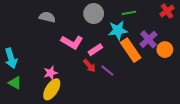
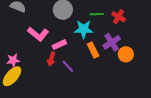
red cross: (167, 11) -> (119, 17), moved, turned -32
orange rectangle: (131, 50) -> (93, 50), size x0.7
red arrow: (89, 66) -> (51, 59), turned 48

